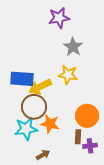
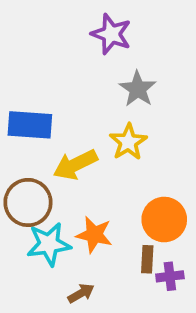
purple star: (59, 18) -> (111, 34), turned 30
yellow star: (68, 75) -> (128, 142), turned 30
blue rectangle: (22, 79) -> (30, 125), moved
brown circle: (34, 107) -> (28, 202), moved

